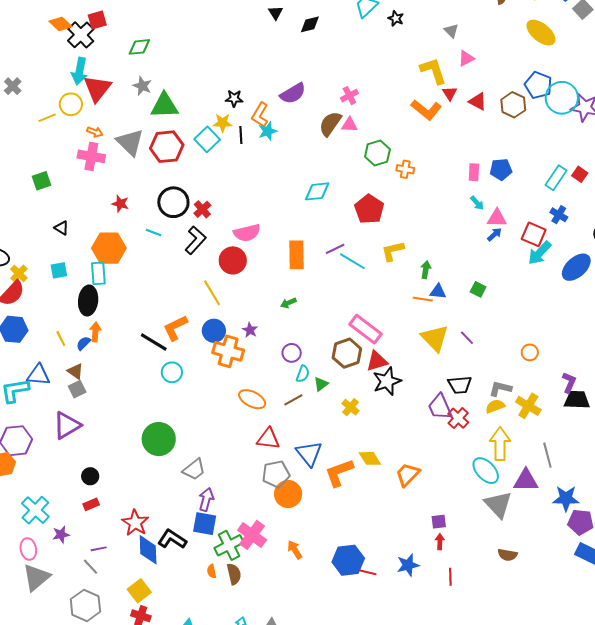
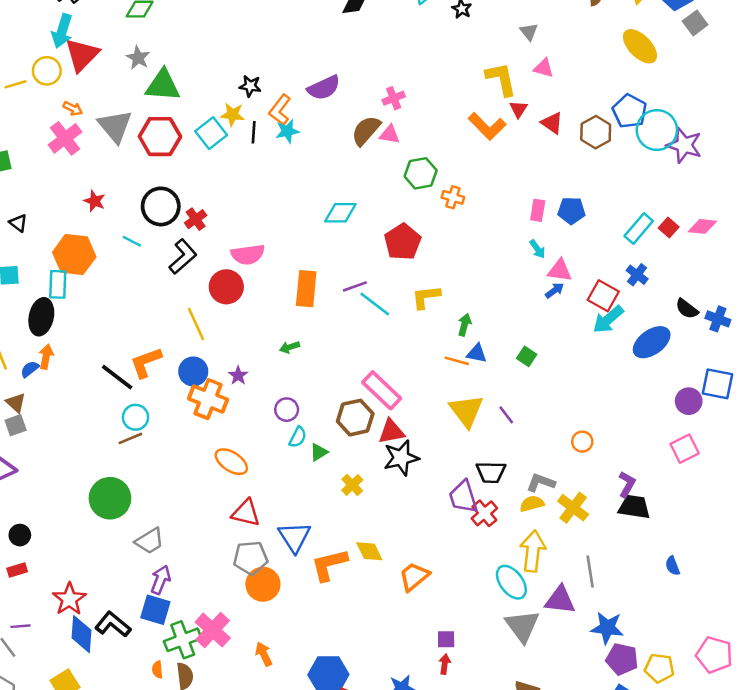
pink triangle: (466, 58) -> (544, 68), turned 36
pink cross: (91, 156) -> (65, 138), turned 36
brown line: (293, 400) -> (130, 438), moved

